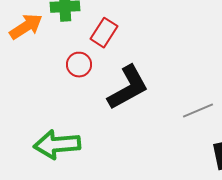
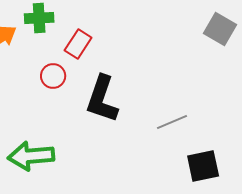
black L-shape: (128, 88) -> (102, 99), turned 138

